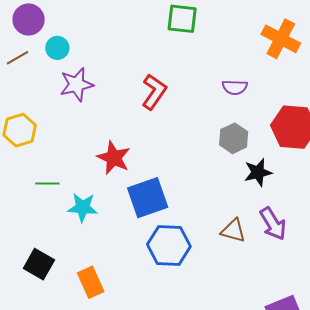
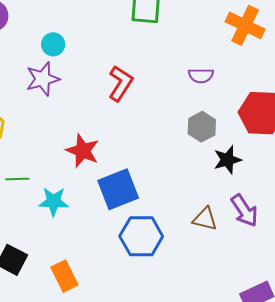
cyan circle: (57, 48) -> (53, 44), moved

